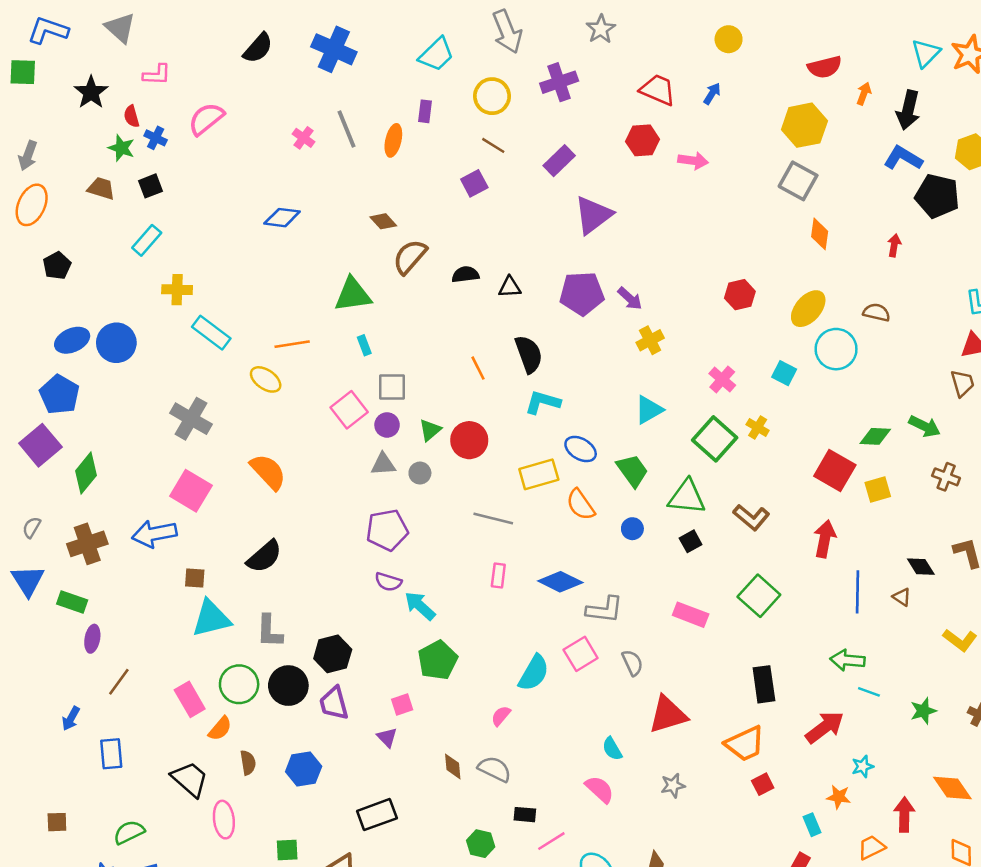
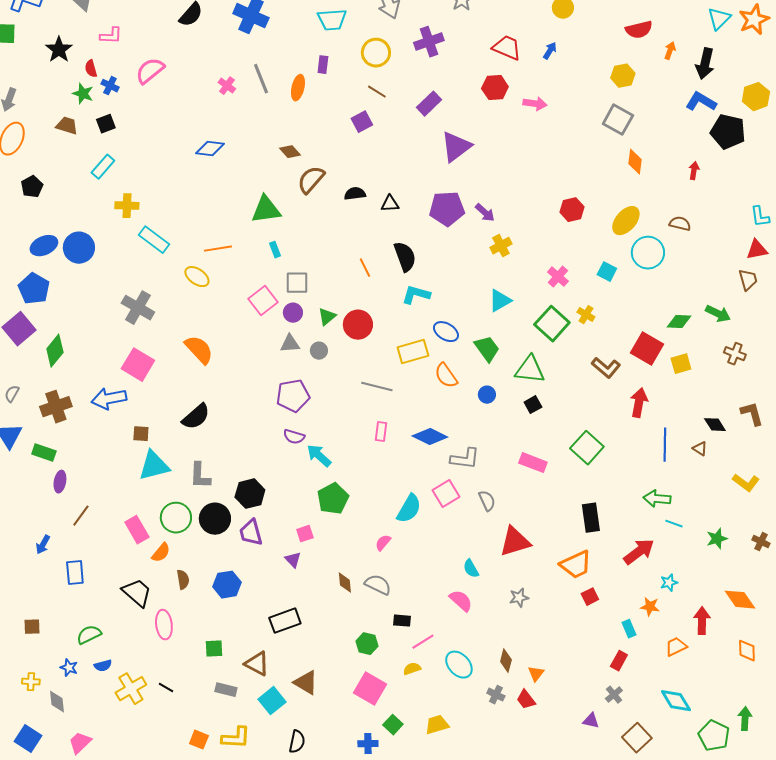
cyan trapezoid: (436, 54) -> (332, 20), turned 40
yellow hexagon: (804, 125) -> (623, 76), size x0.7
brown L-shape: (751, 517) -> (606, 368), moved

